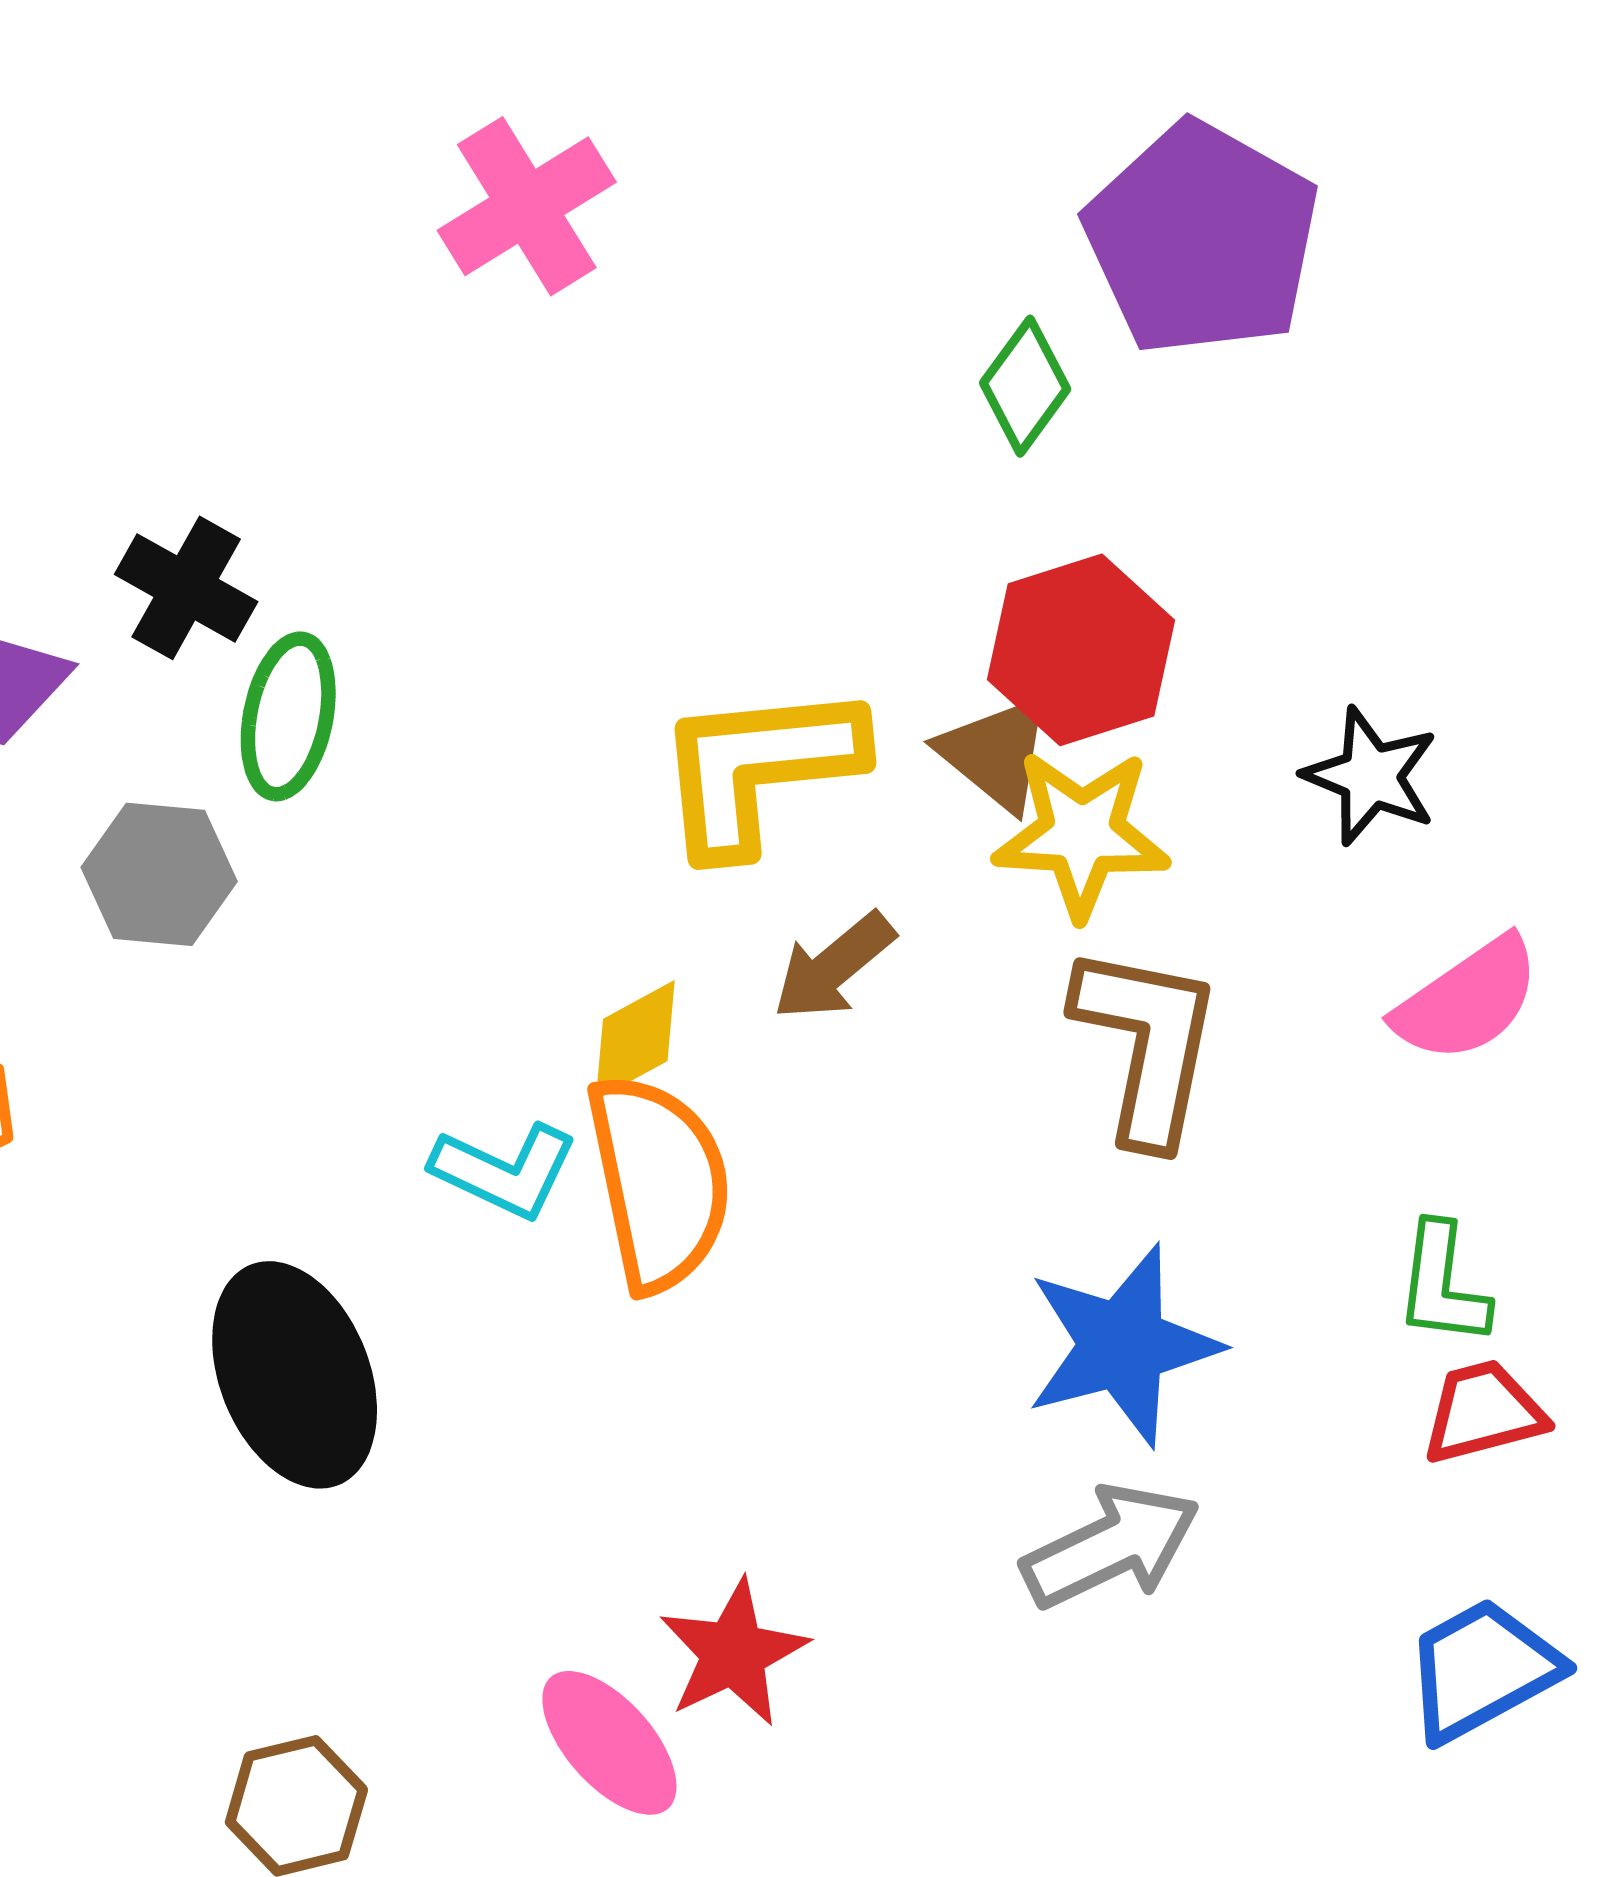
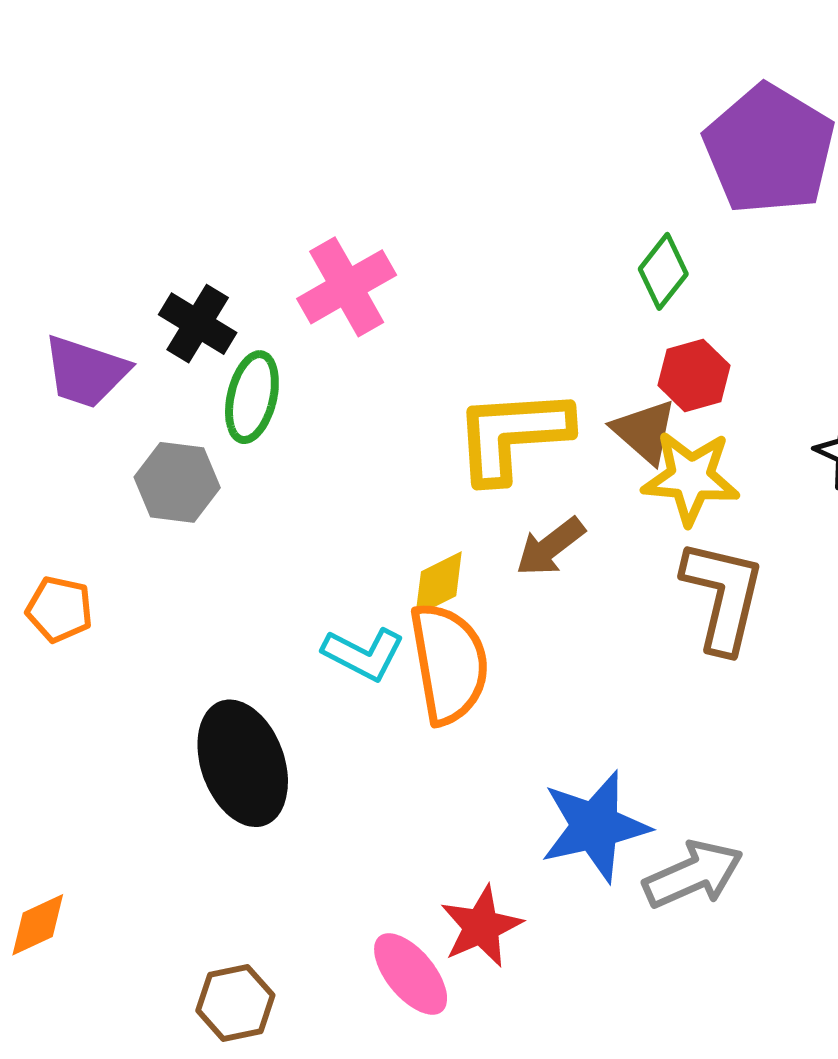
pink cross: (527, 206) -> (347, 287), moved
green diamond: (1025, 386) -> (663, 271), moved
red hexagon: (1081, 650) -> (694, 375), size x0.7
blue star: (1122, 1345) -> (595, 826), moved

